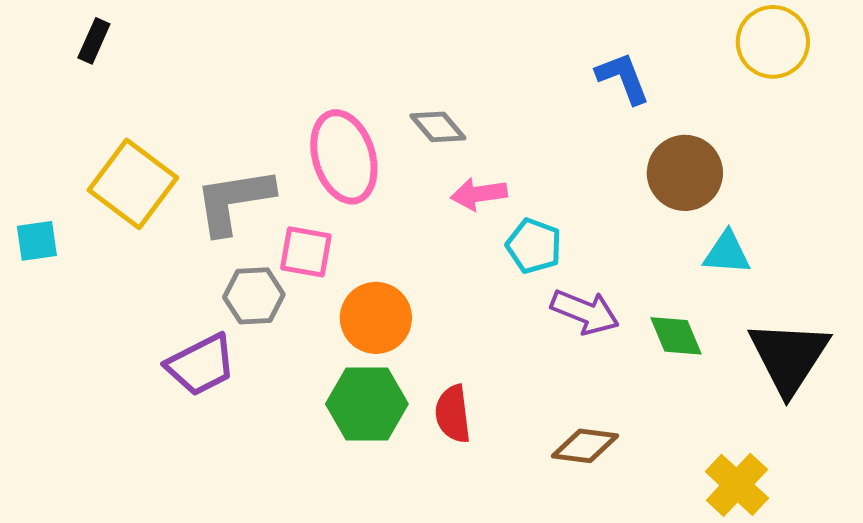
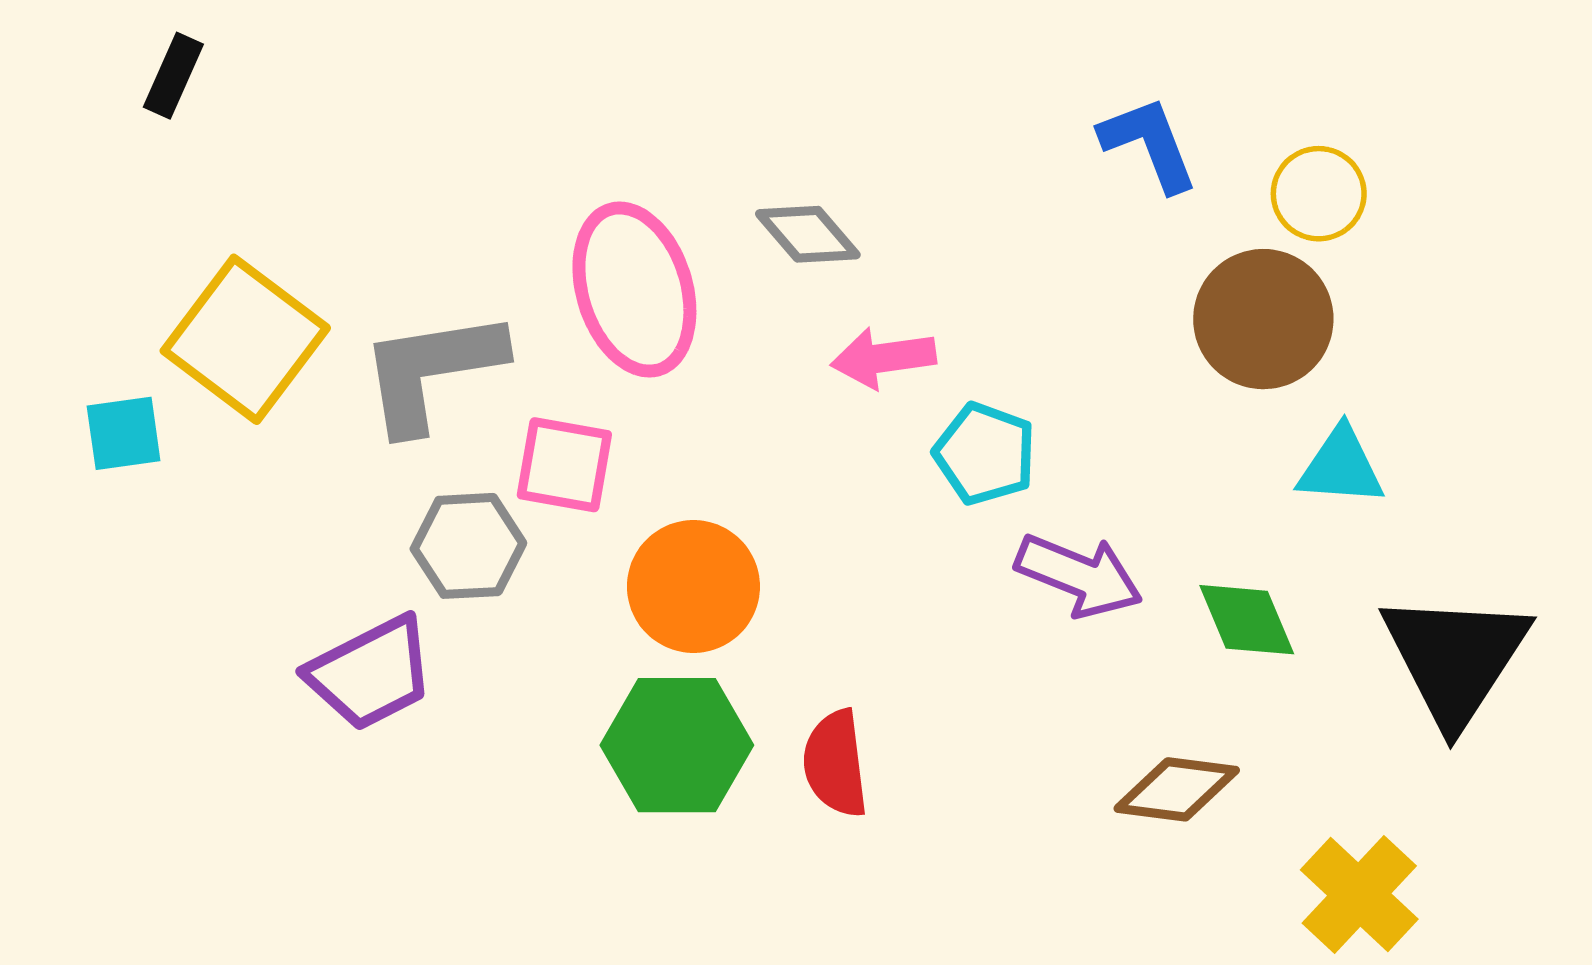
yellow circle: (773, 42) -> (1319, 194), moved, size x0.7
cyan square: (37, 241) -> (124, 433), moved
brown diamond: (585, 446) -> (1177, 789), moved

